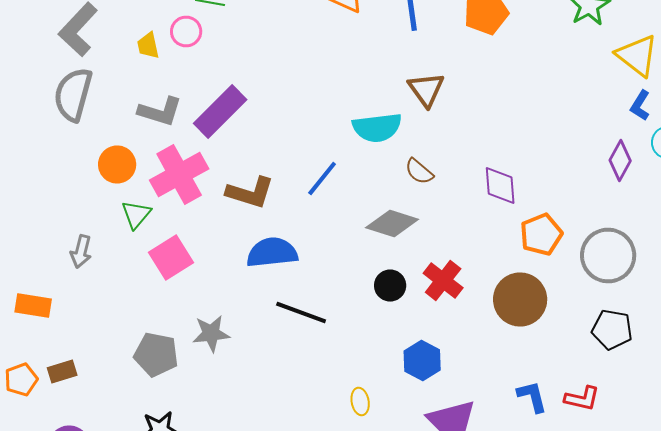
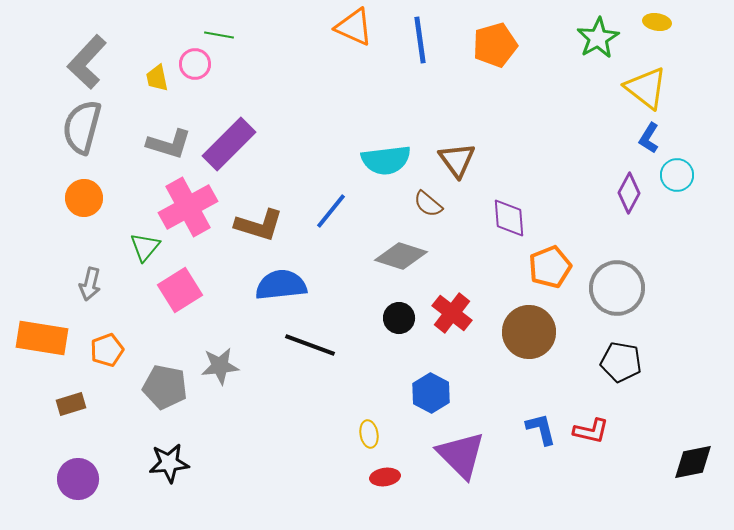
brown triangle: (426, 90) -> (457, 160), moved
orange circle: (117, 164) -> (84, 198), moved
orange rectangle: (33, 306) -> (42, 338), size x1.4
orange pentagon: (21, 380) -> (107, 350), moved

